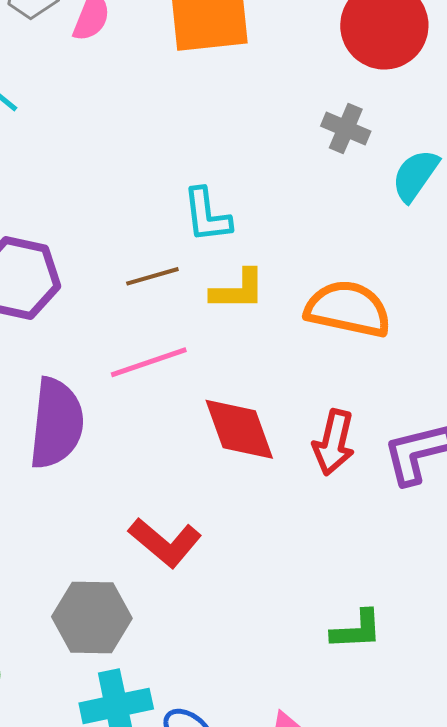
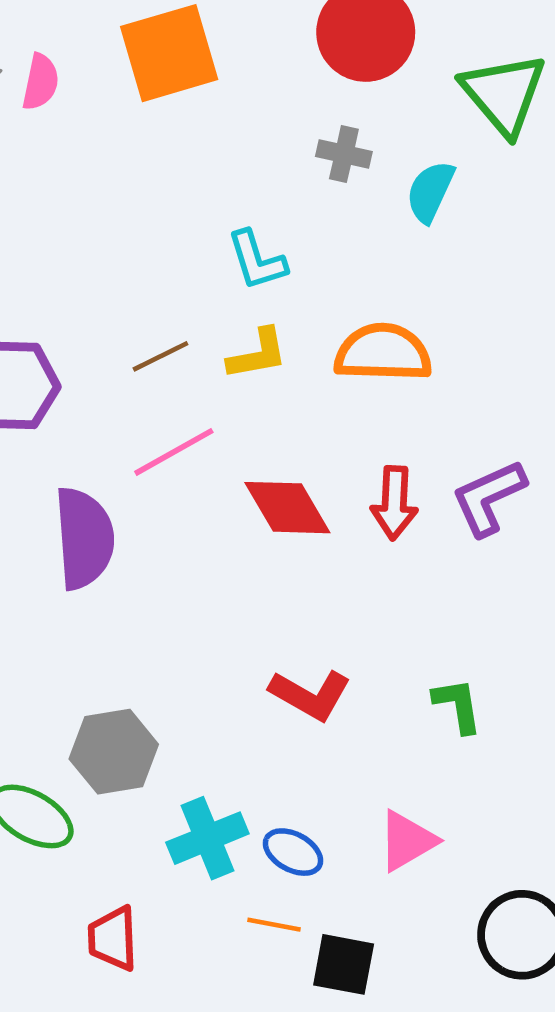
cyan L-shape: (207, 215) -> (257, 260), moved
red L-shape: (165, 542) -> (310, 695), moved
gray hexagon: (92, 618) -> (114, 752), moved
green L-shape: (357, 630) -> (458, 705), turned -86

